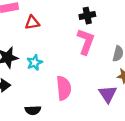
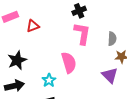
cyan star: (35, 63) -> (49, 80), moved
pink semicircle: (64, 88) -> (69, 63), moved

